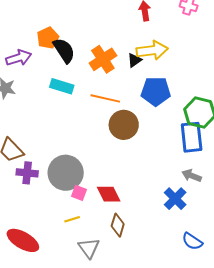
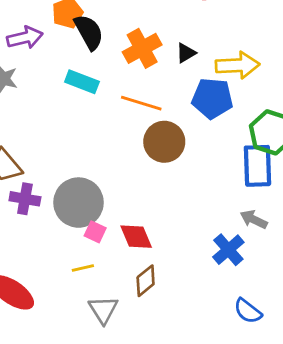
yellow arrow: (152, 50) -> (237, 65), moved
brown diamond: (118, 225) -> (146, 281), turned 30

